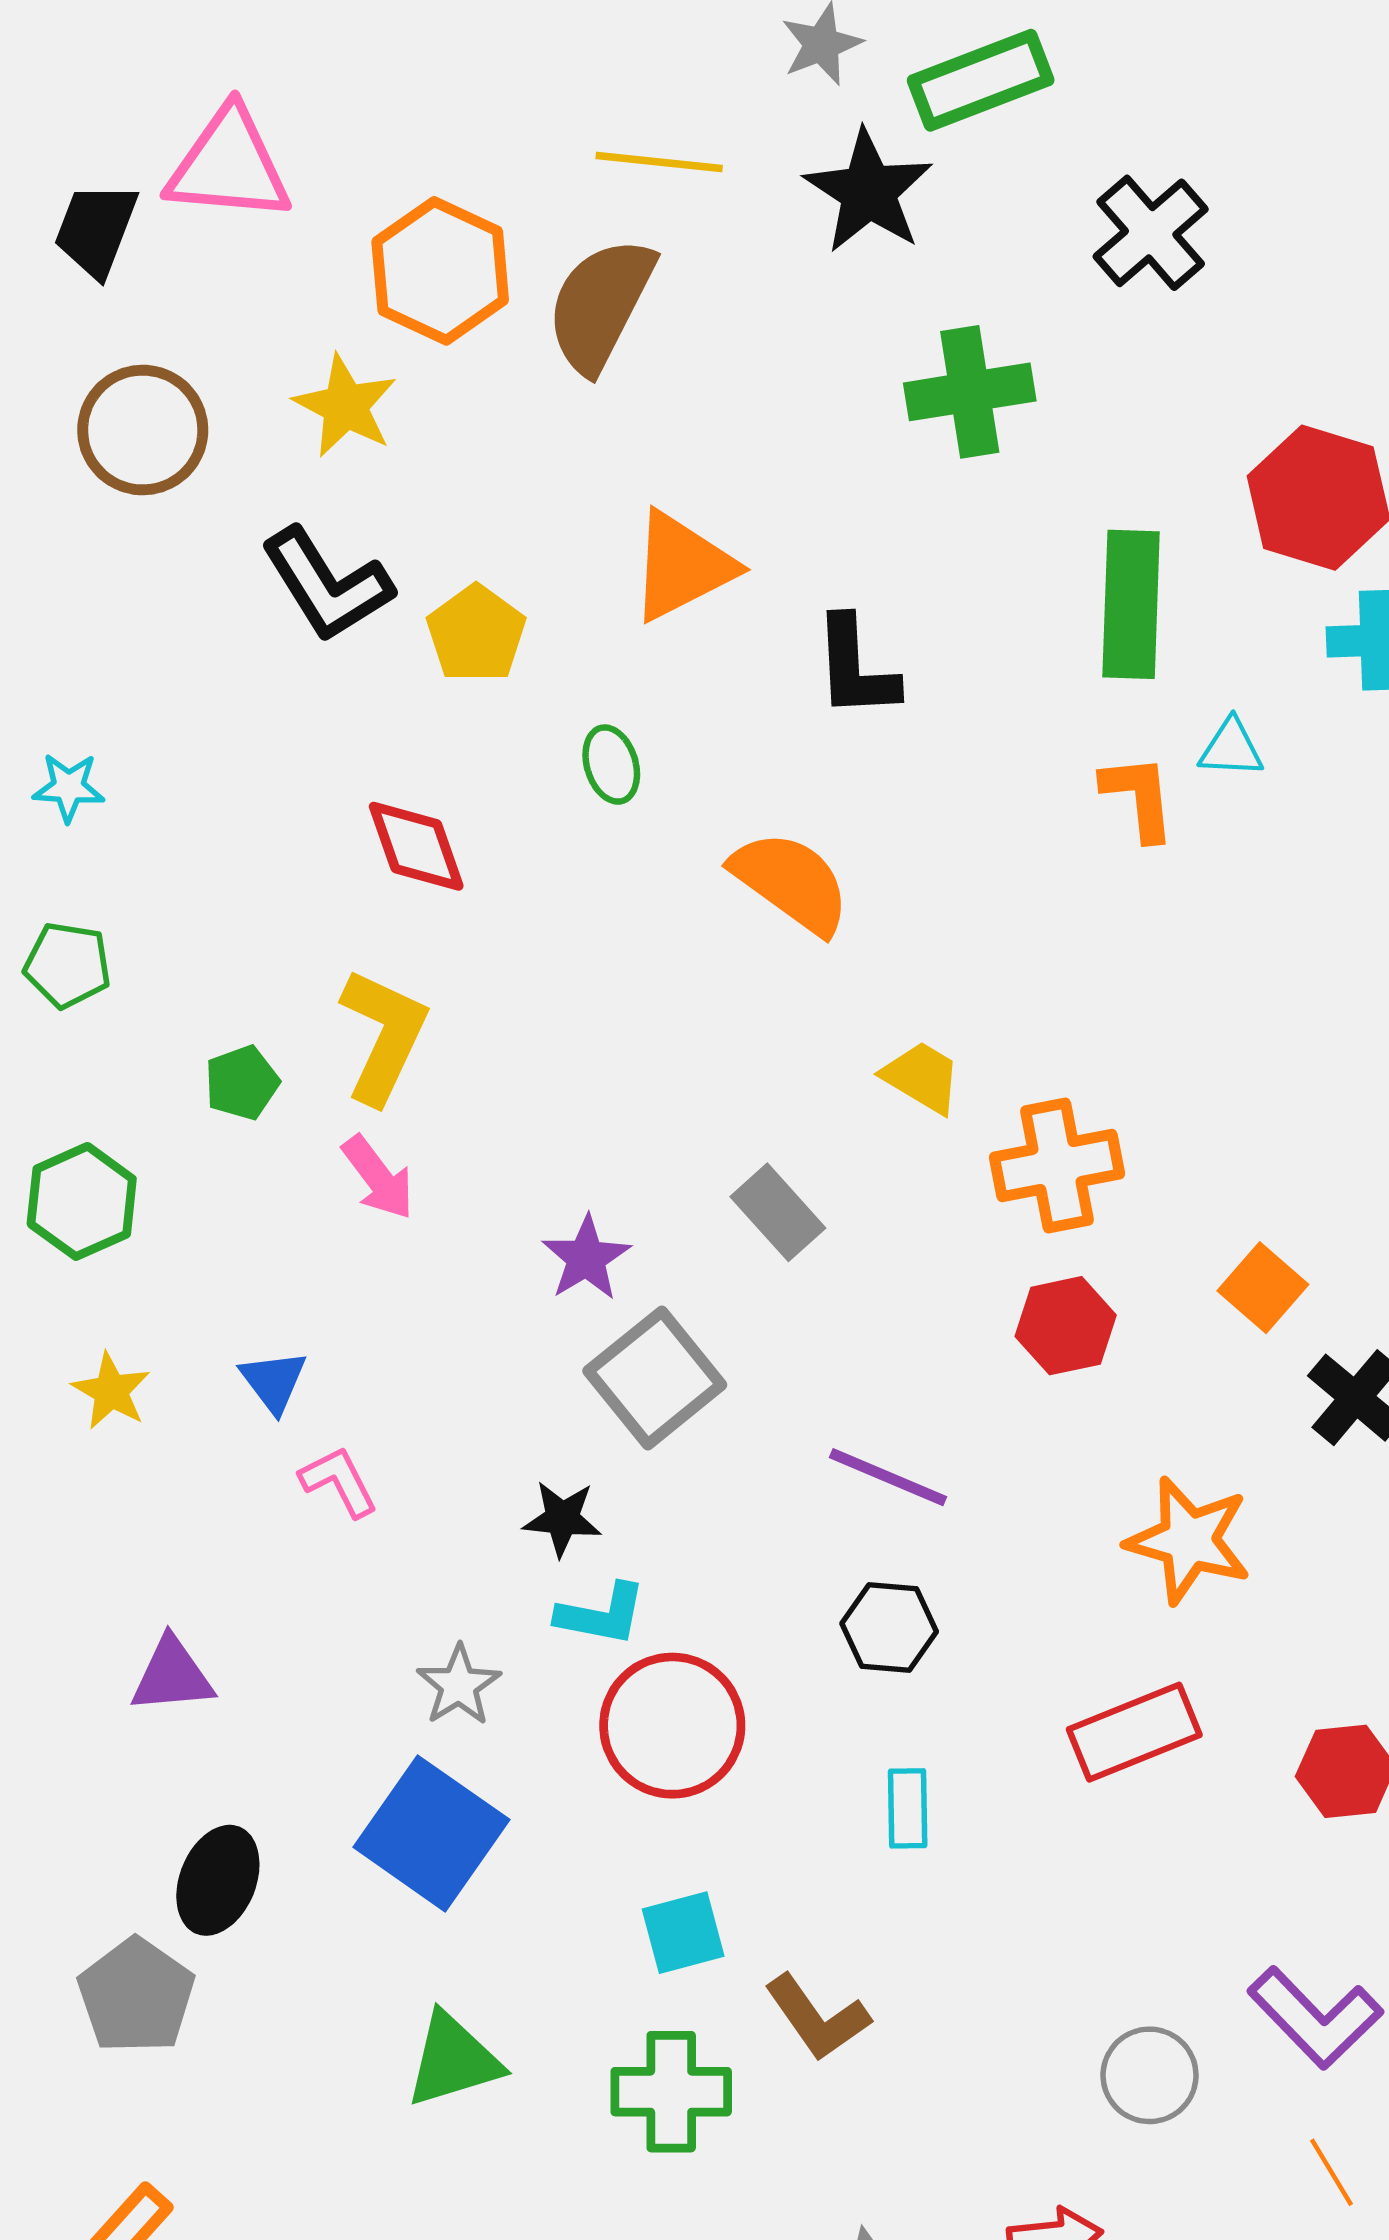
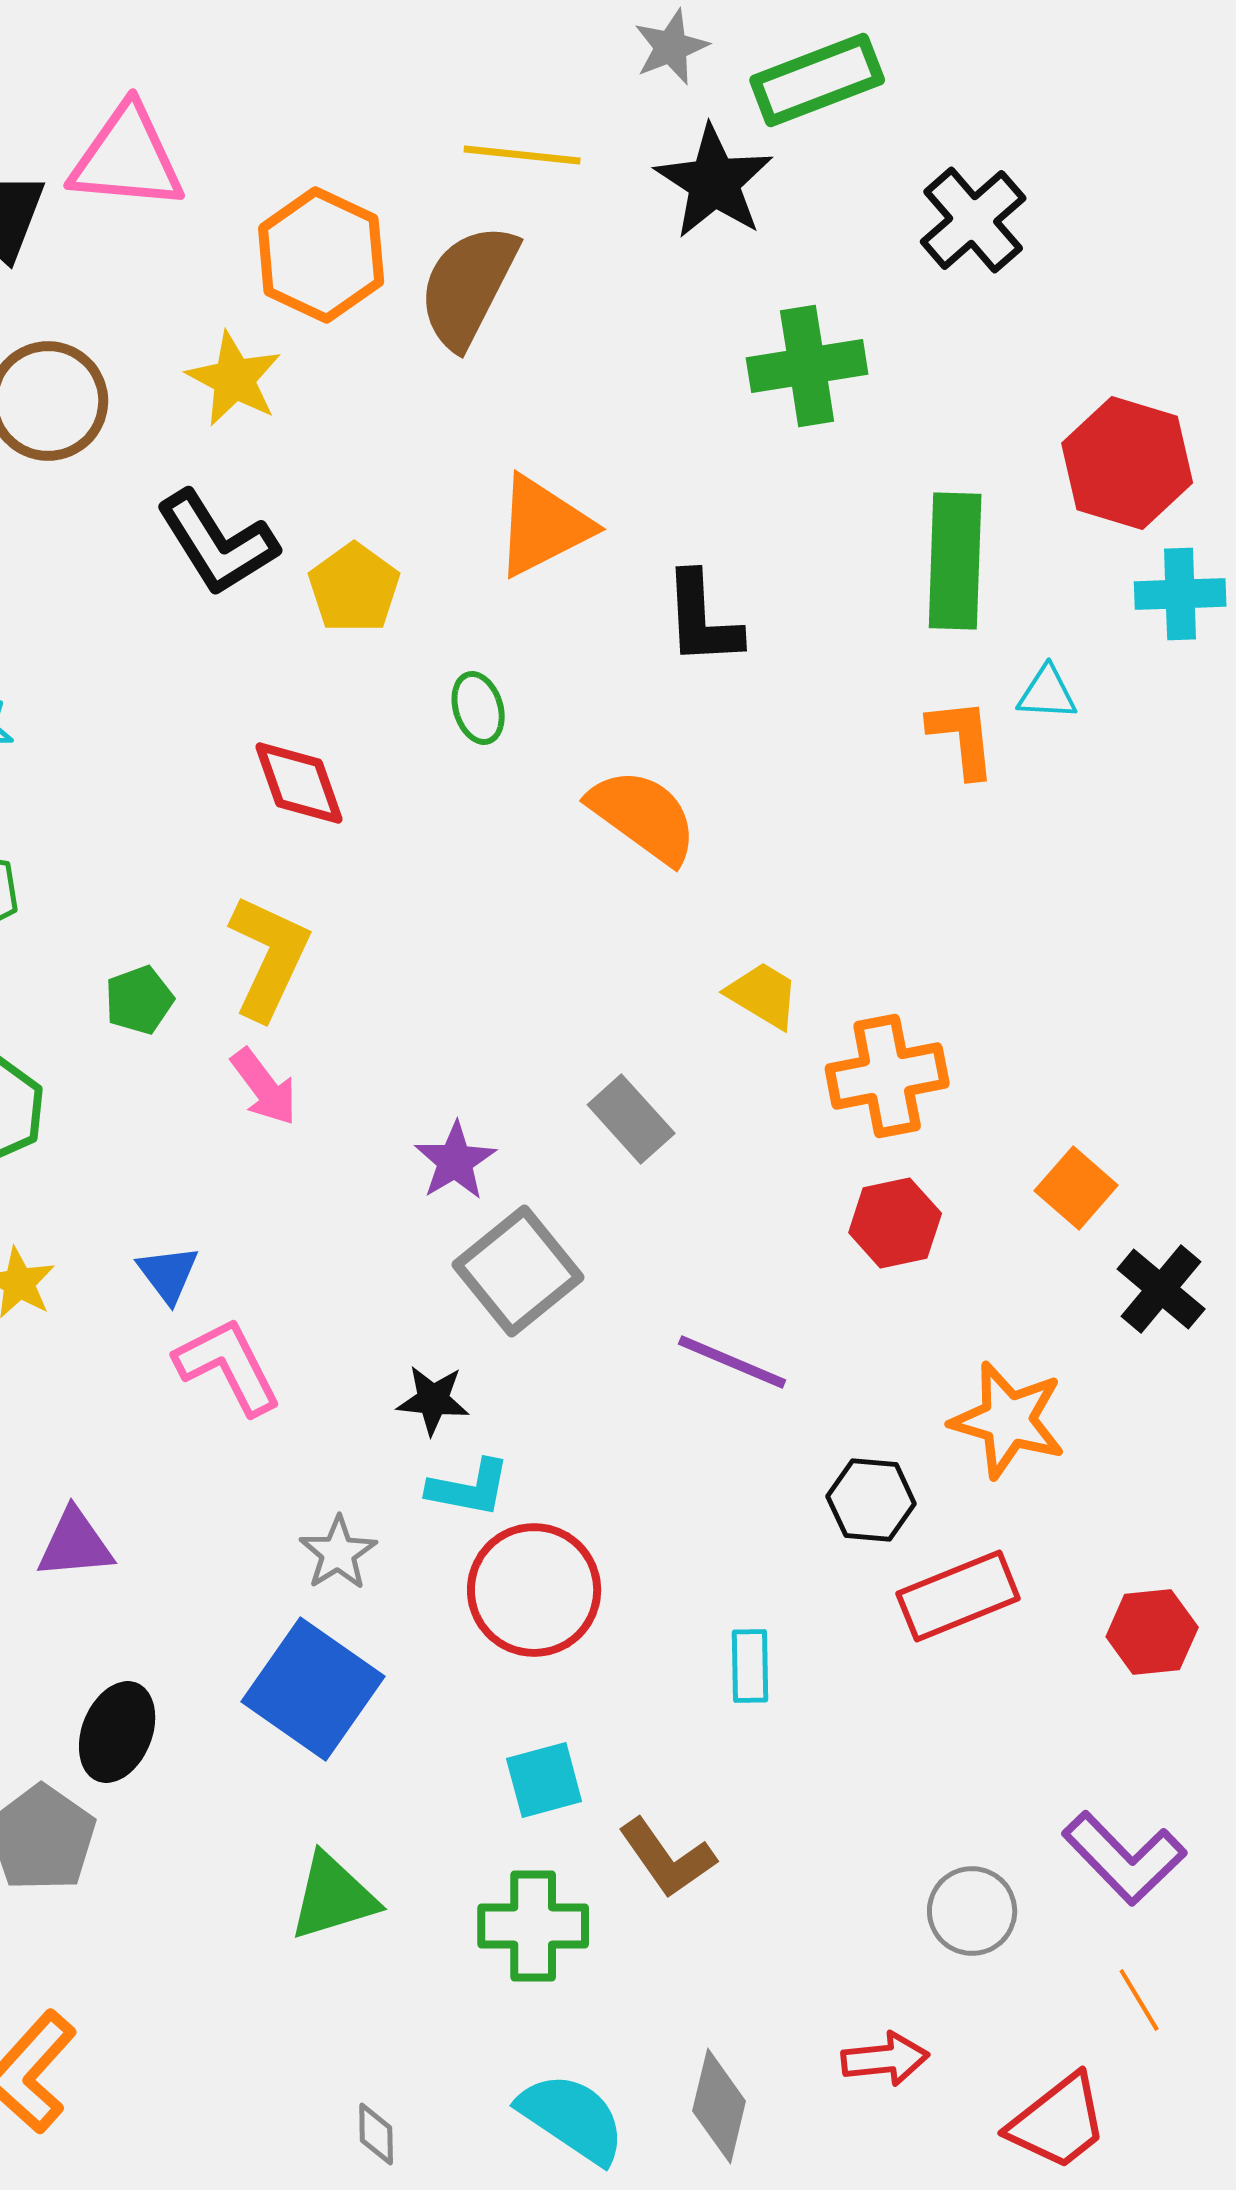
pink L-shape: (339, 1481) -> (228, 1366), size x1.5
black hexagon: (889, 1627) -> (871, 1500), moved

